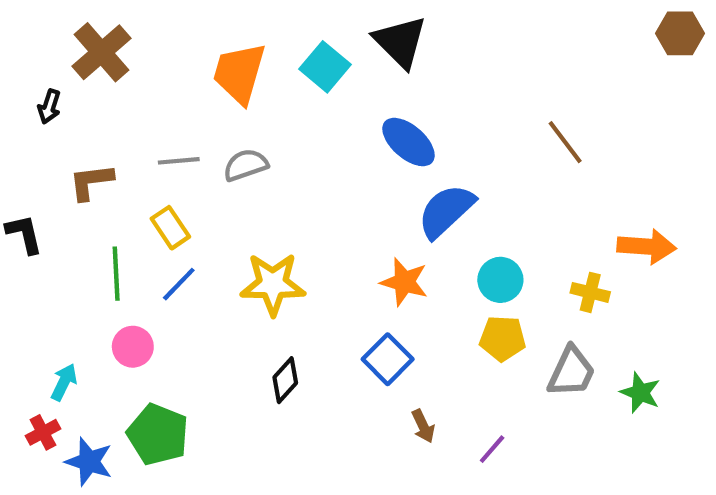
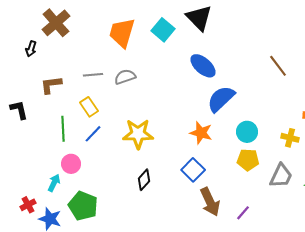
cyan arrow: (64, 382) -> (54, 183), moved
brown arrow: (423, 426) -> (210, 202), size x1.8

